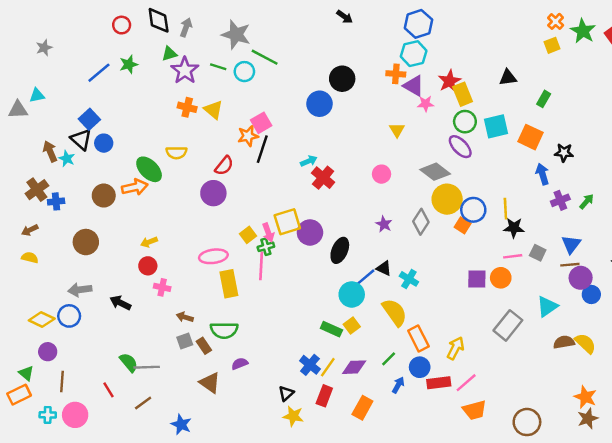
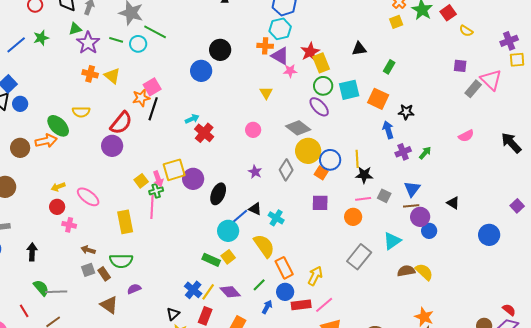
red semicircle: (224, 166) -> (121, 123), size x1.4
pink ellipse: (213, 256) -> (88, 197), moved, turned 45
purple square: (477, 279) -> (320, 203), moved
black arrow: (120, 303) -> (32, 252), moved, turned 66
purple diamond: (354, 367) -> (230, 292), turned 50

